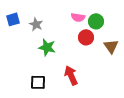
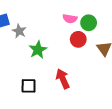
gray star: (36, 24) -> (19, 31), moved
green star: (47, 47) -> (38, 50), turned 30

